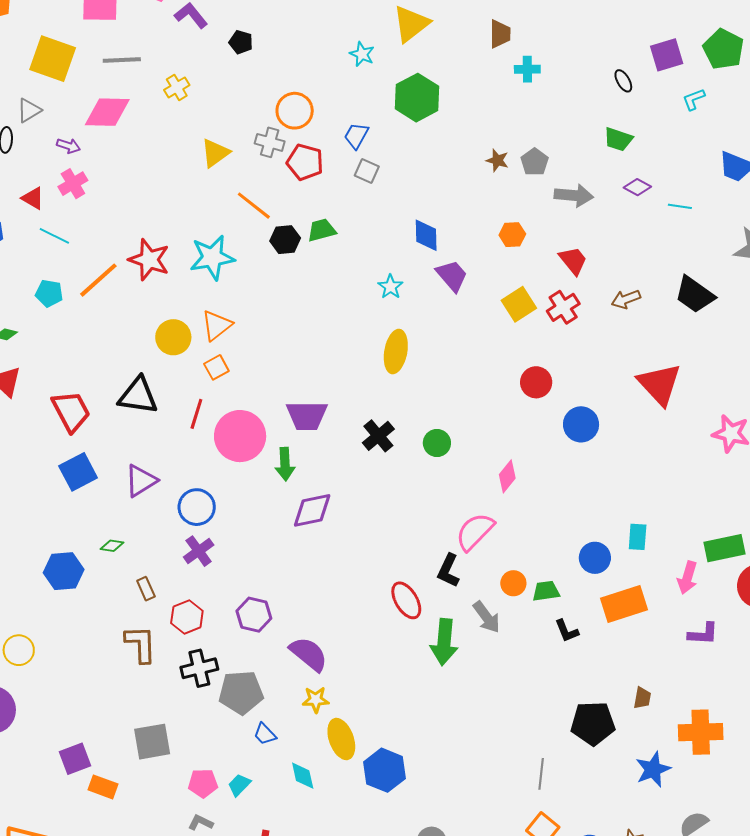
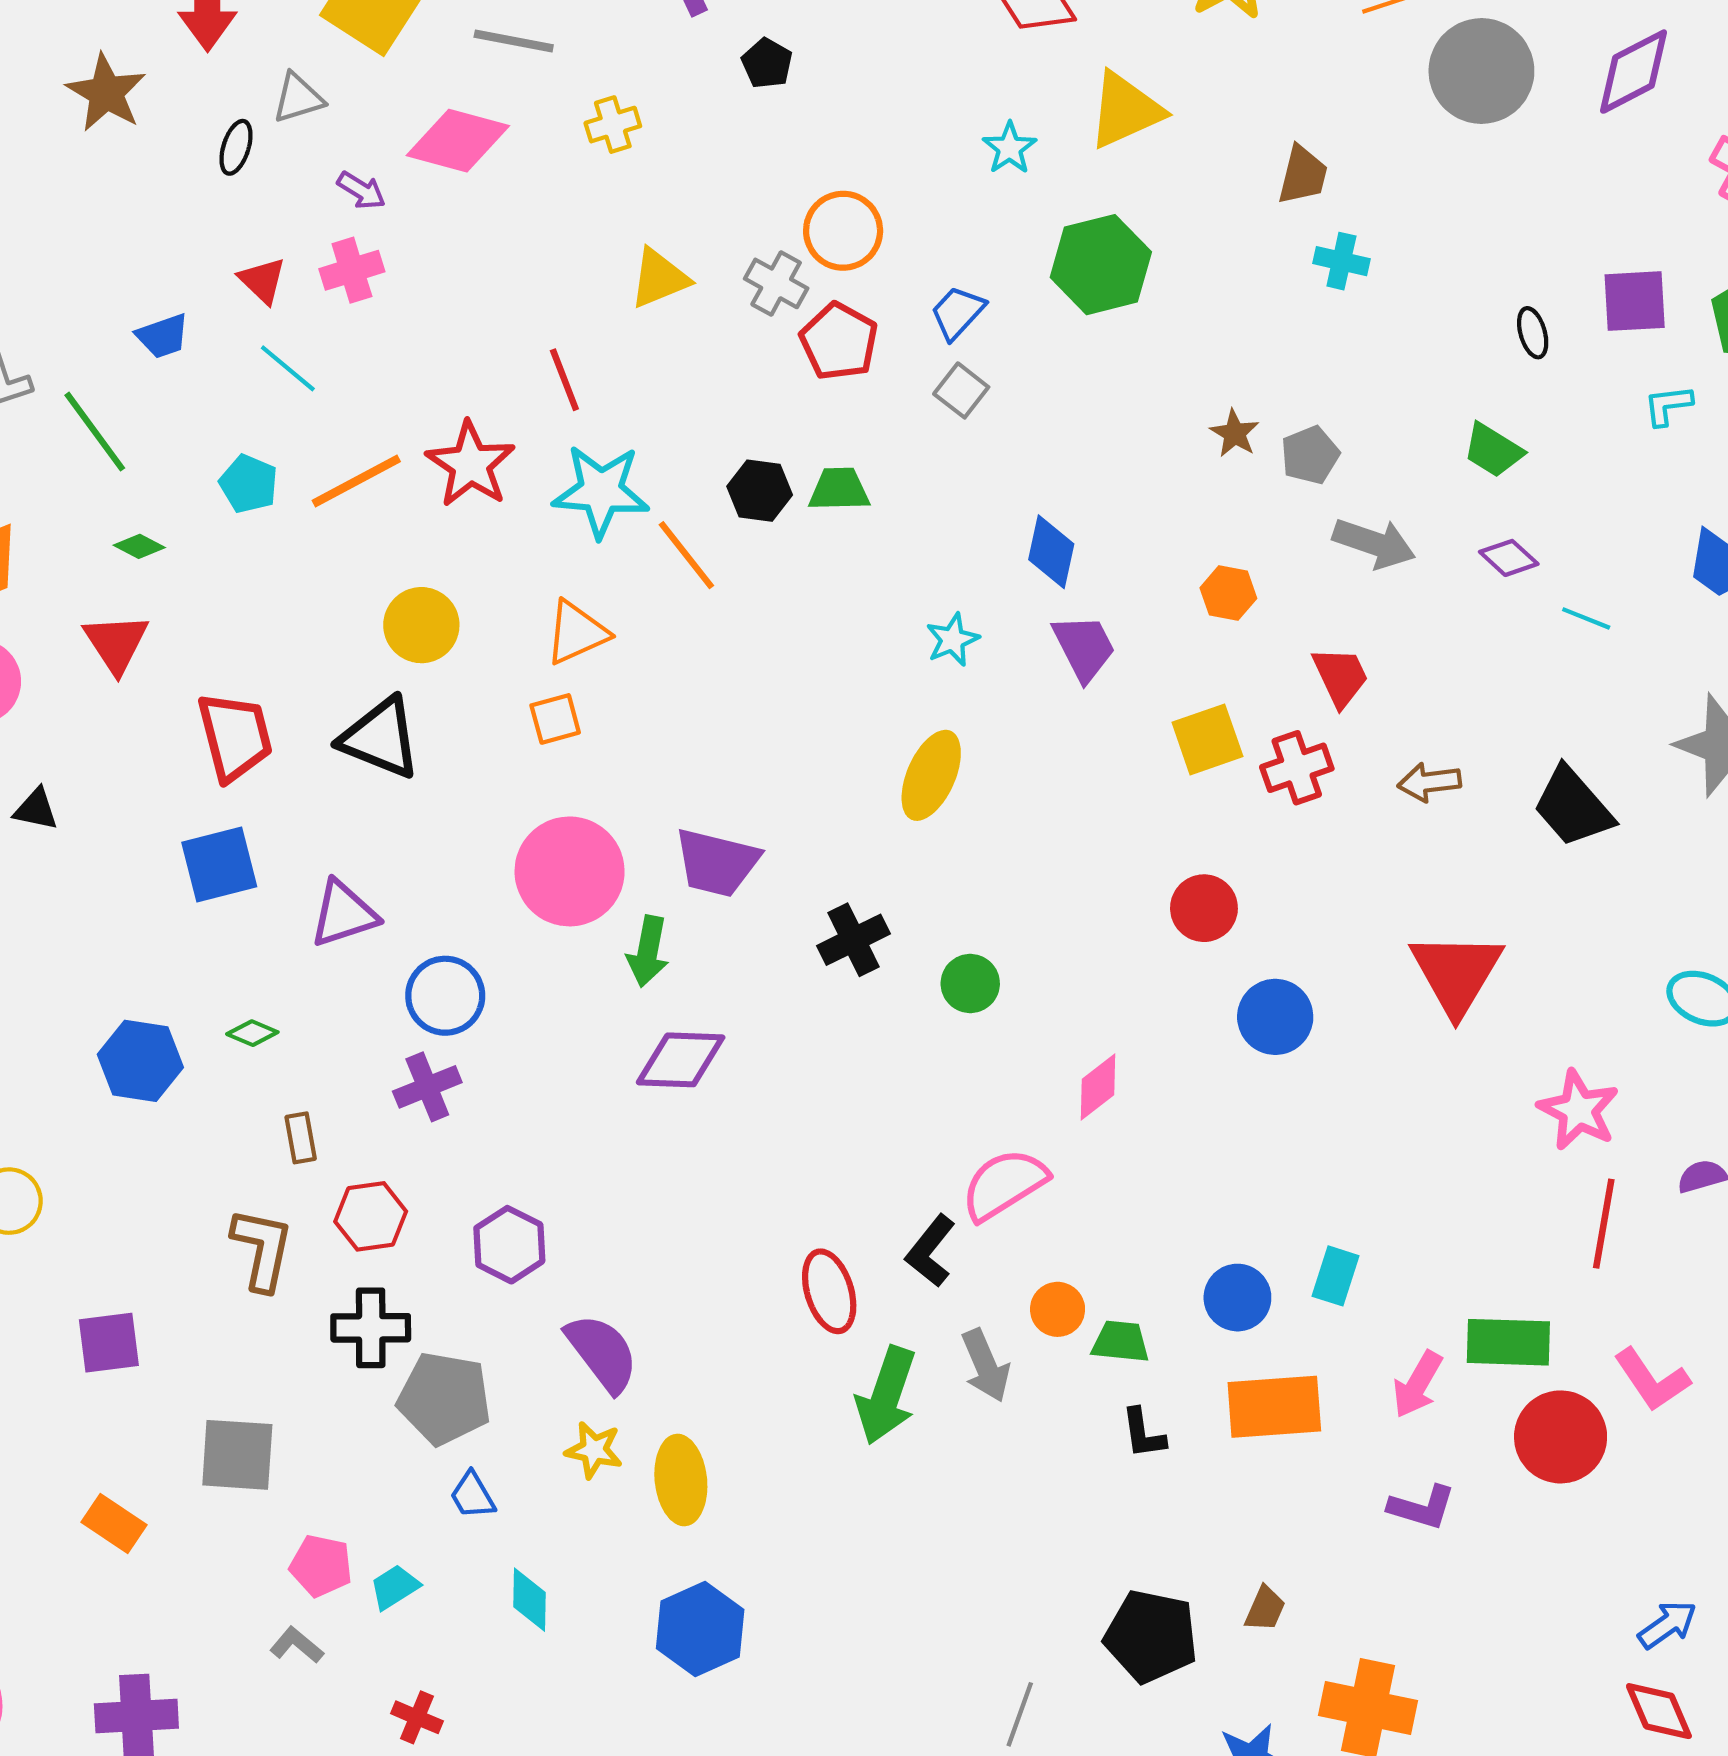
orange line: (254, 206) -> (686, 555), moved
yellow circle: (173, 337) -> (421, 625), moved
red line: (196, 414) -> (564, 380), moved, turned -52
yellow ellipse: (341, 739) -> (681, 1480), moved
purple square: (75, 759) -> (109, 1343), moved

